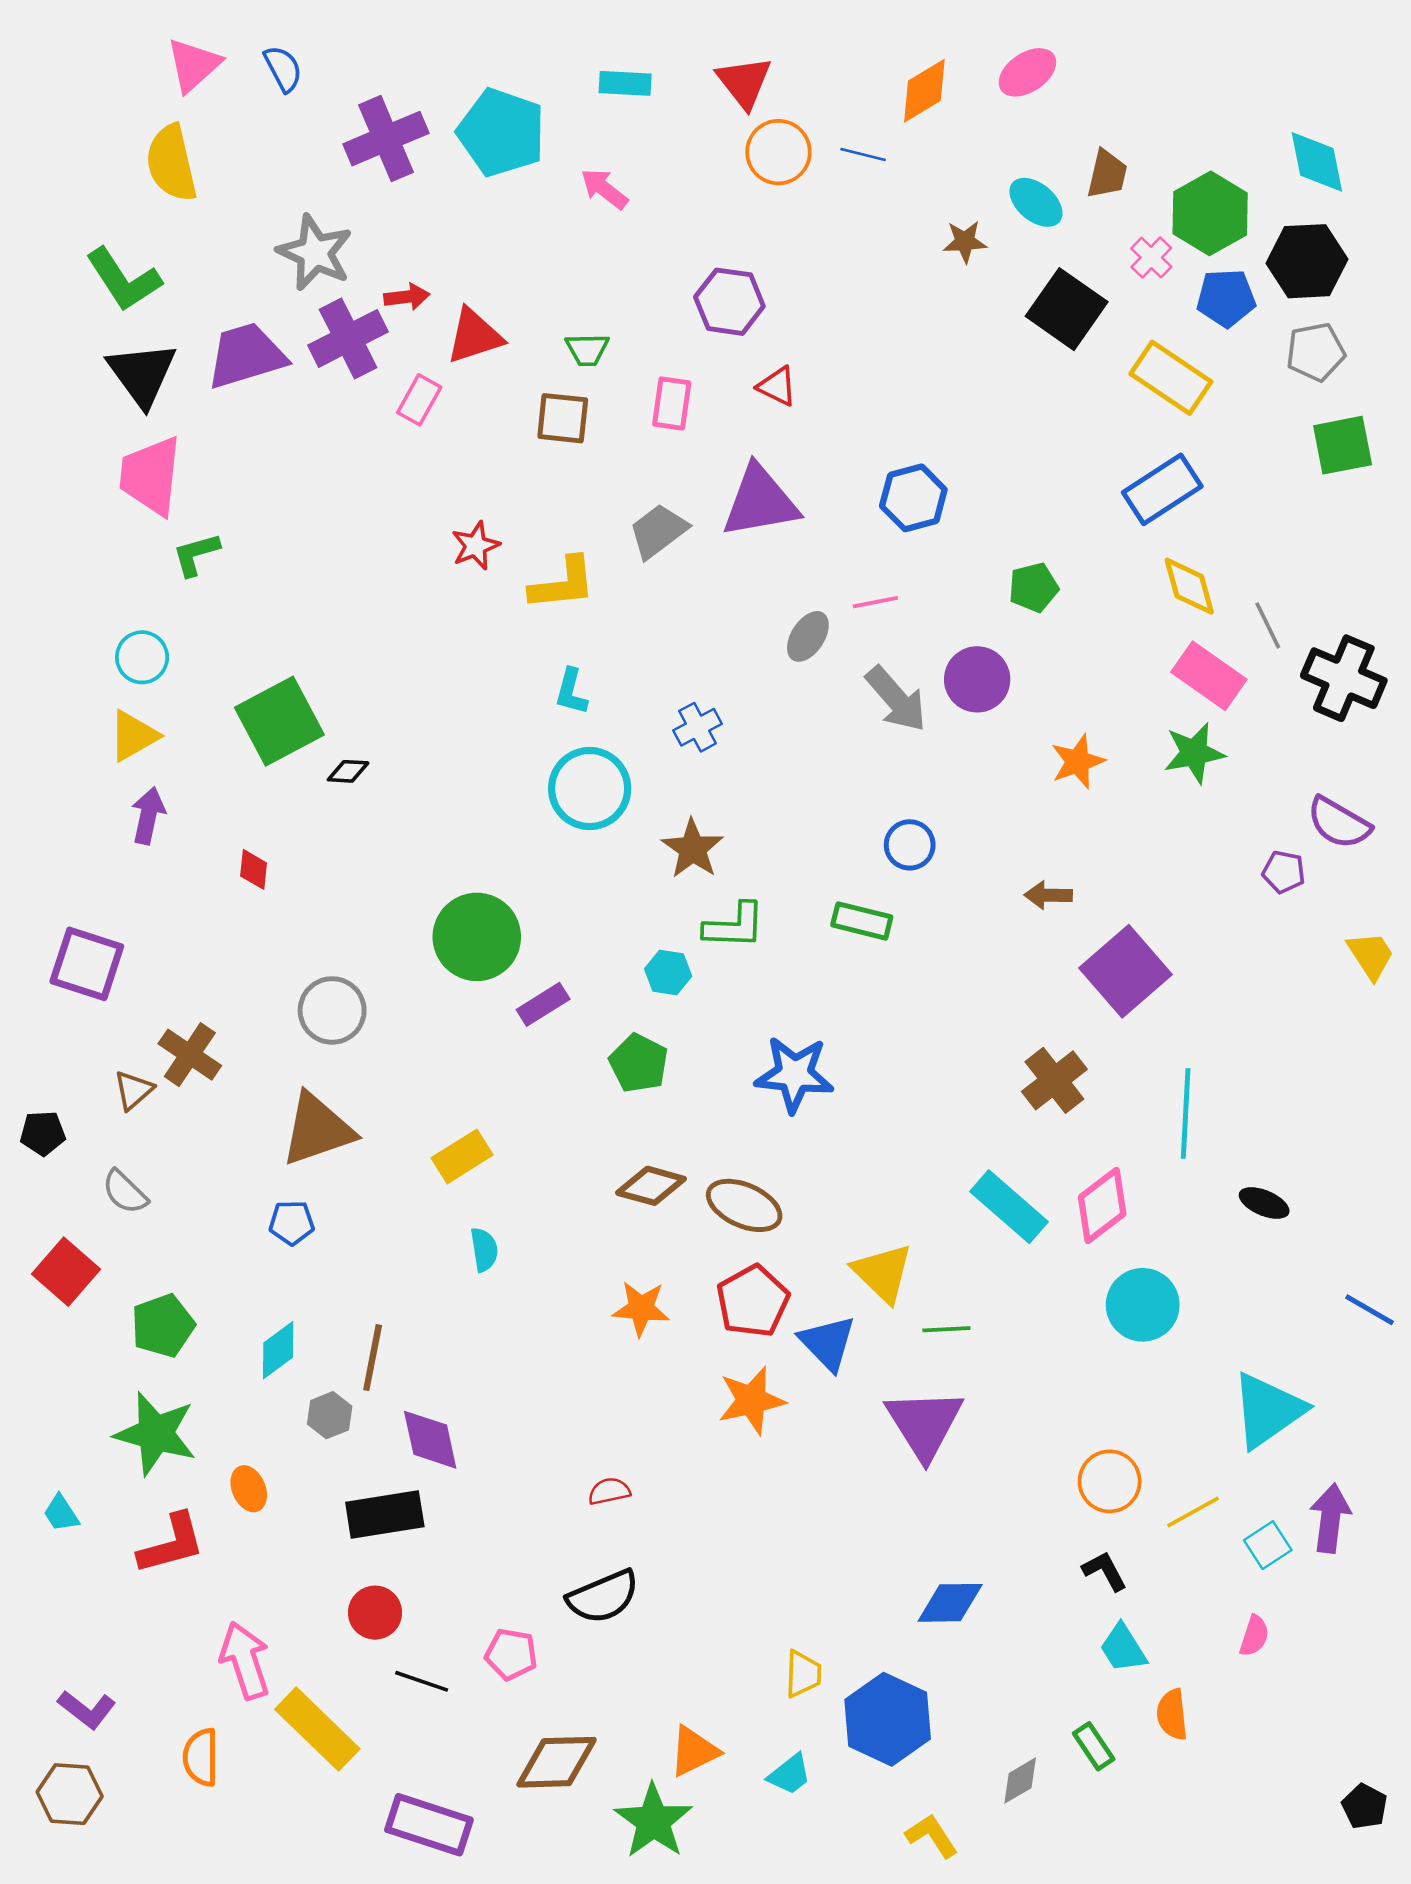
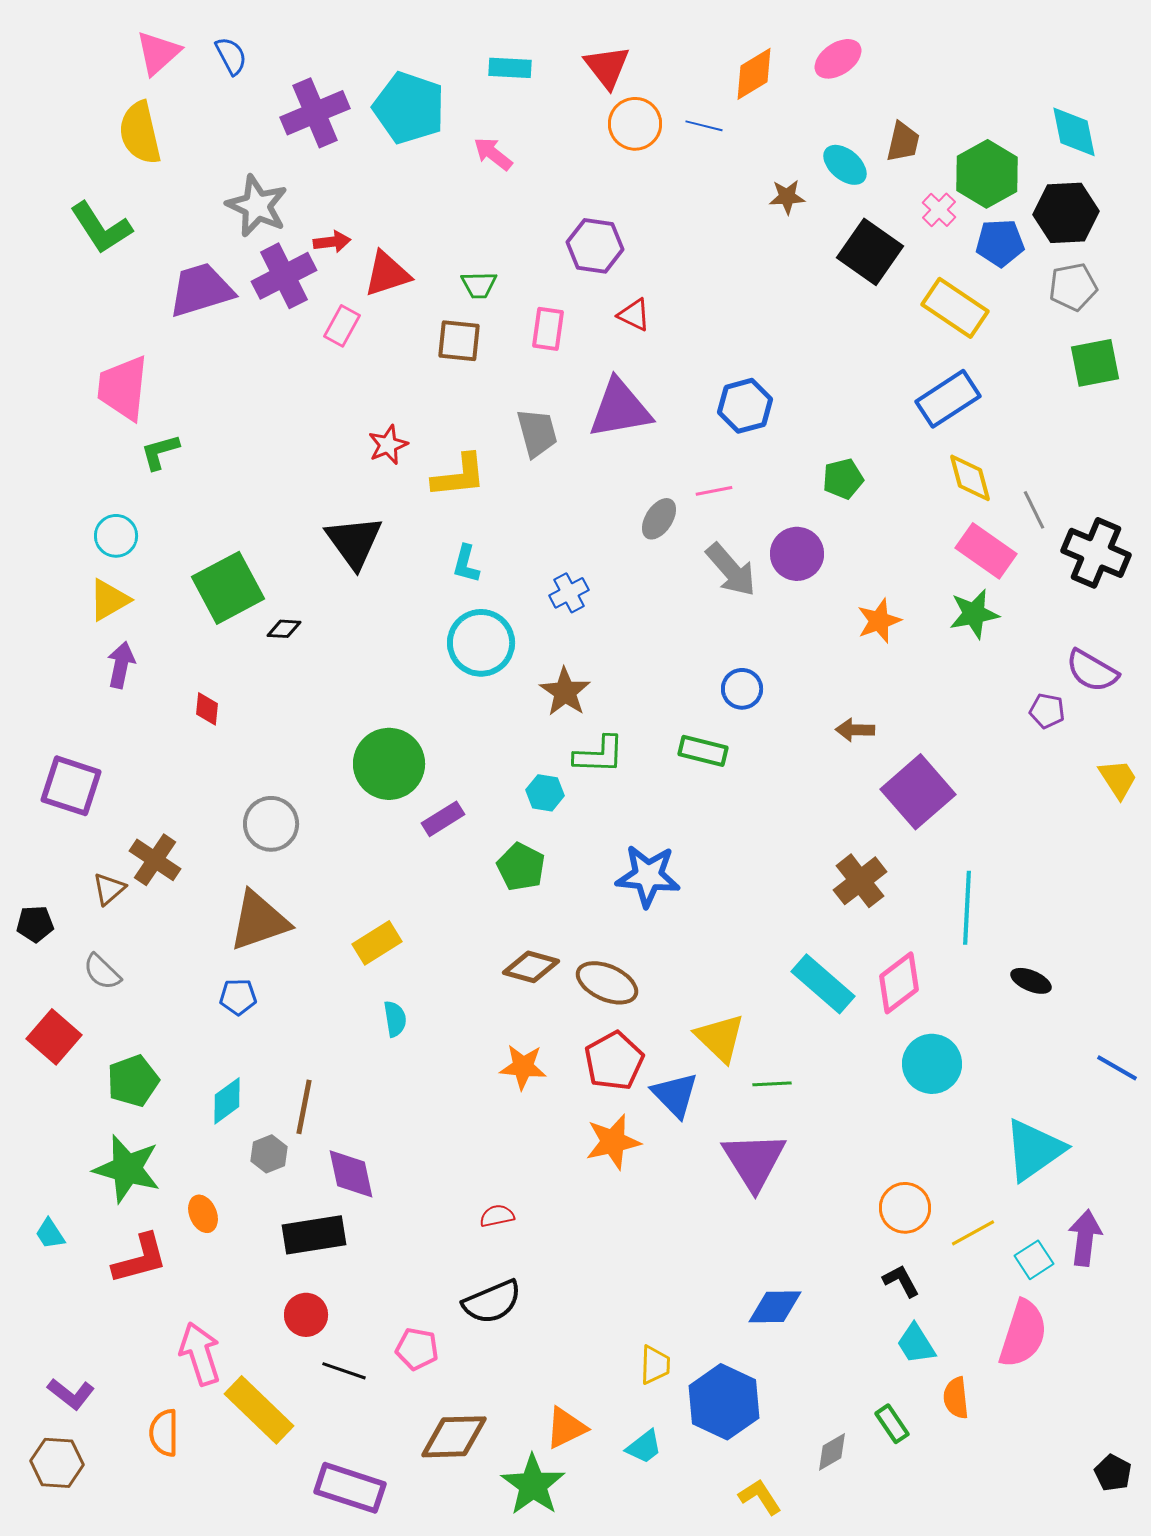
black triangle: (142, 374) -> (354, 542), moved
gray trapezoid: (658, 531) -> (537, 433), turned 112
pink semicircle: (1254, 1636) -> (1023, 1334), size x2.0

